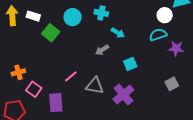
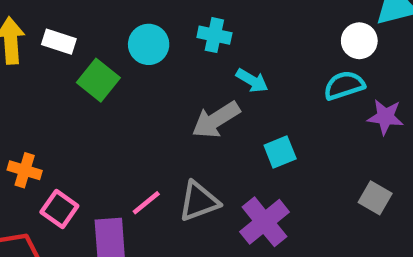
gray arrow: (102, 50) -> (216, 120), size x1.5
orange cross: (18, 72) -> (25, 170), turned 32
pink line: (71, 76) -> (146, 203), moved
gray square: (172, 84) -> (375, 198), turned -32
gray triangle: (95, 86) -> (199, 201), turned -30

